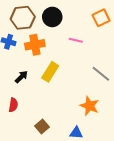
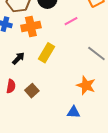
pink line: (76, 40) -> (71, 21), turned -40
brown square: (42, 126) -> (32, 91), moved

